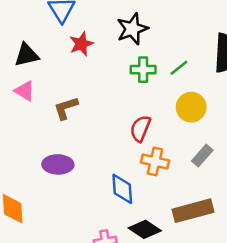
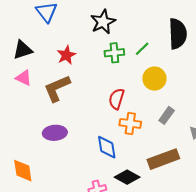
red star: (81, 44) -> (66, 55), moved
brown L-shape: (66, 108) -> (57, 88), size x1.4

